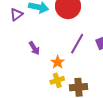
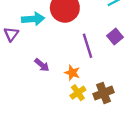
purple line: (77, 44) -> (87, 46), turned -30

